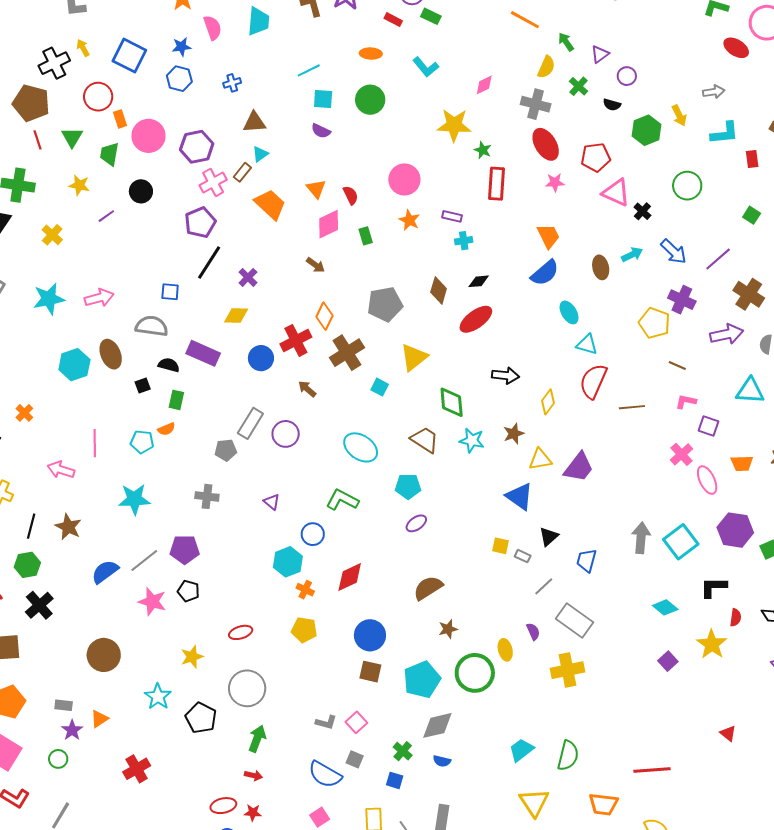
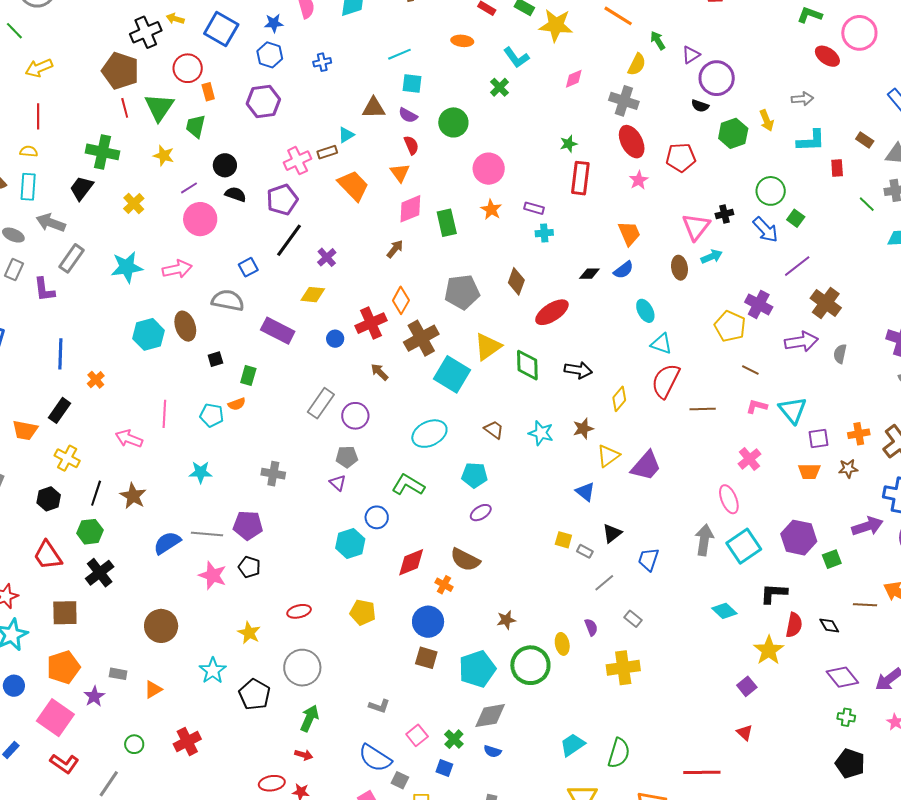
yellow arrow: (83, 48) -> (175, 19), turned -48
purple circle: (627, 76) -> (717, 78), size x1.8
green cross: (579, 86) -> (499, 87), moved
green circle: (370, 100) -> (453, 122), moved
brown triangle: (254, 122) -> (374, 108), moved
yellow star: (454, 125) -> (556, 25), moved
pink circle: (148, 136) -> (200, 219), moved
green triangle: (72, 137) -> (159, 107), size x1.4
purple hexagon: (197, 147) -> (263, 102), moved
green star: (483, 150) -> (569, 144), turned 30
brown rectangle: (242, 172) -> (327, 152), turned 30
pink star: (555, 182) -> (639, 180), turned -30
pink triangle: (616, 193) -> (696, 227), moved, turned 40
red semicircle: (351, 195) -> (411, 145), moved
black cross: (642, 211) -> (724, 214), turned 30
green square: (752, 215) -> (796, 218), moved
green rectangle: (366, 236) -> (447, 223), size x1.5
blue arrow: (674, 252) -> (766, 230), moved
brown arrow: (315, 265) -> (395, 249), turned -90
blue semicircle: (545, 273) -> (623, 270), size x0.7
black diamond: (479, 281) -> (589, 274), moved
blue square: (170, 292) -> (248, 267), turned -36
blue circle: (261, 358) -> (335, 339), size x0.7
black semicircle: (169, 365) -> (236, 194), moved
cyan square: (380, 387) -> (452, 374), size x2.0
cyan triangle: (750, 391) -> (793, 410), moved, turned 44
green diamond: (452, 402) -> (527, 365), moved
purple square: (708, 426) -> (818, 438), moved, turned -30
brown trapezoid: (425, 440) -> (494, 430), size x0.7
cyan ellipse: (361, 447) -> (429, 434), turned -64
gray pentagon: (226, 450) -> (347, 457), moved
yellow triangle: (540, 459) -> (608, 456), turned -30
pink ellipse: (707, 480) -> (729, 499), moved
blue triangle: (520, 496) -> (585, 492), size x0.7
cyan star: (134, 499) -> (201, 472), size x0.7
gray line: (144, 561) -> (207, 534), turned 40
brown semicircle: (428, 588) -> (465, 560), moved, turned -124
orange cross: (305, 590) -> (444, 585), moved
red semicircle: (736, 618) -> (794, 625), size x1.4
gray rectangle: (574, 621) -> (633, 619), size x0.5
yellow star: (192, 657) -> (249, 633), turned -30
purple square: (668, 661) -> (747, 686), moved
pink square: (356, 722) -> (417, 735), moved
purple star: (72, 730) -> (94, 696), moved
red triangle: (728, 733) -> (745, 733), moved
green circle: (58, 759) -> (134, 744), moved
gray square: (355, 759) -> (400, 780), moved

